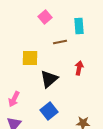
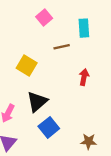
yellow square: (30, 58) -> (27, 65), turned 30
black triangle: (49, 79) -> (37, 102), moved

